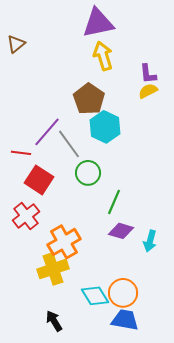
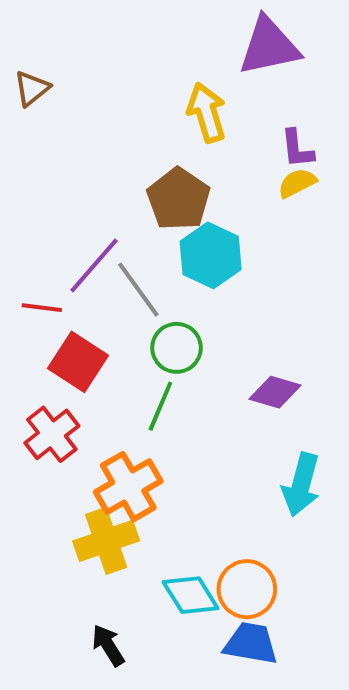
purple triangle: (98, 23) -> (269, 46), moved
green line: (114, 202) -> (160, 406), moved
purple diamond: (121, 231) -> (275, 392), moved
cyan arrow: (150, 241) -> (301, 485), size x1.4

